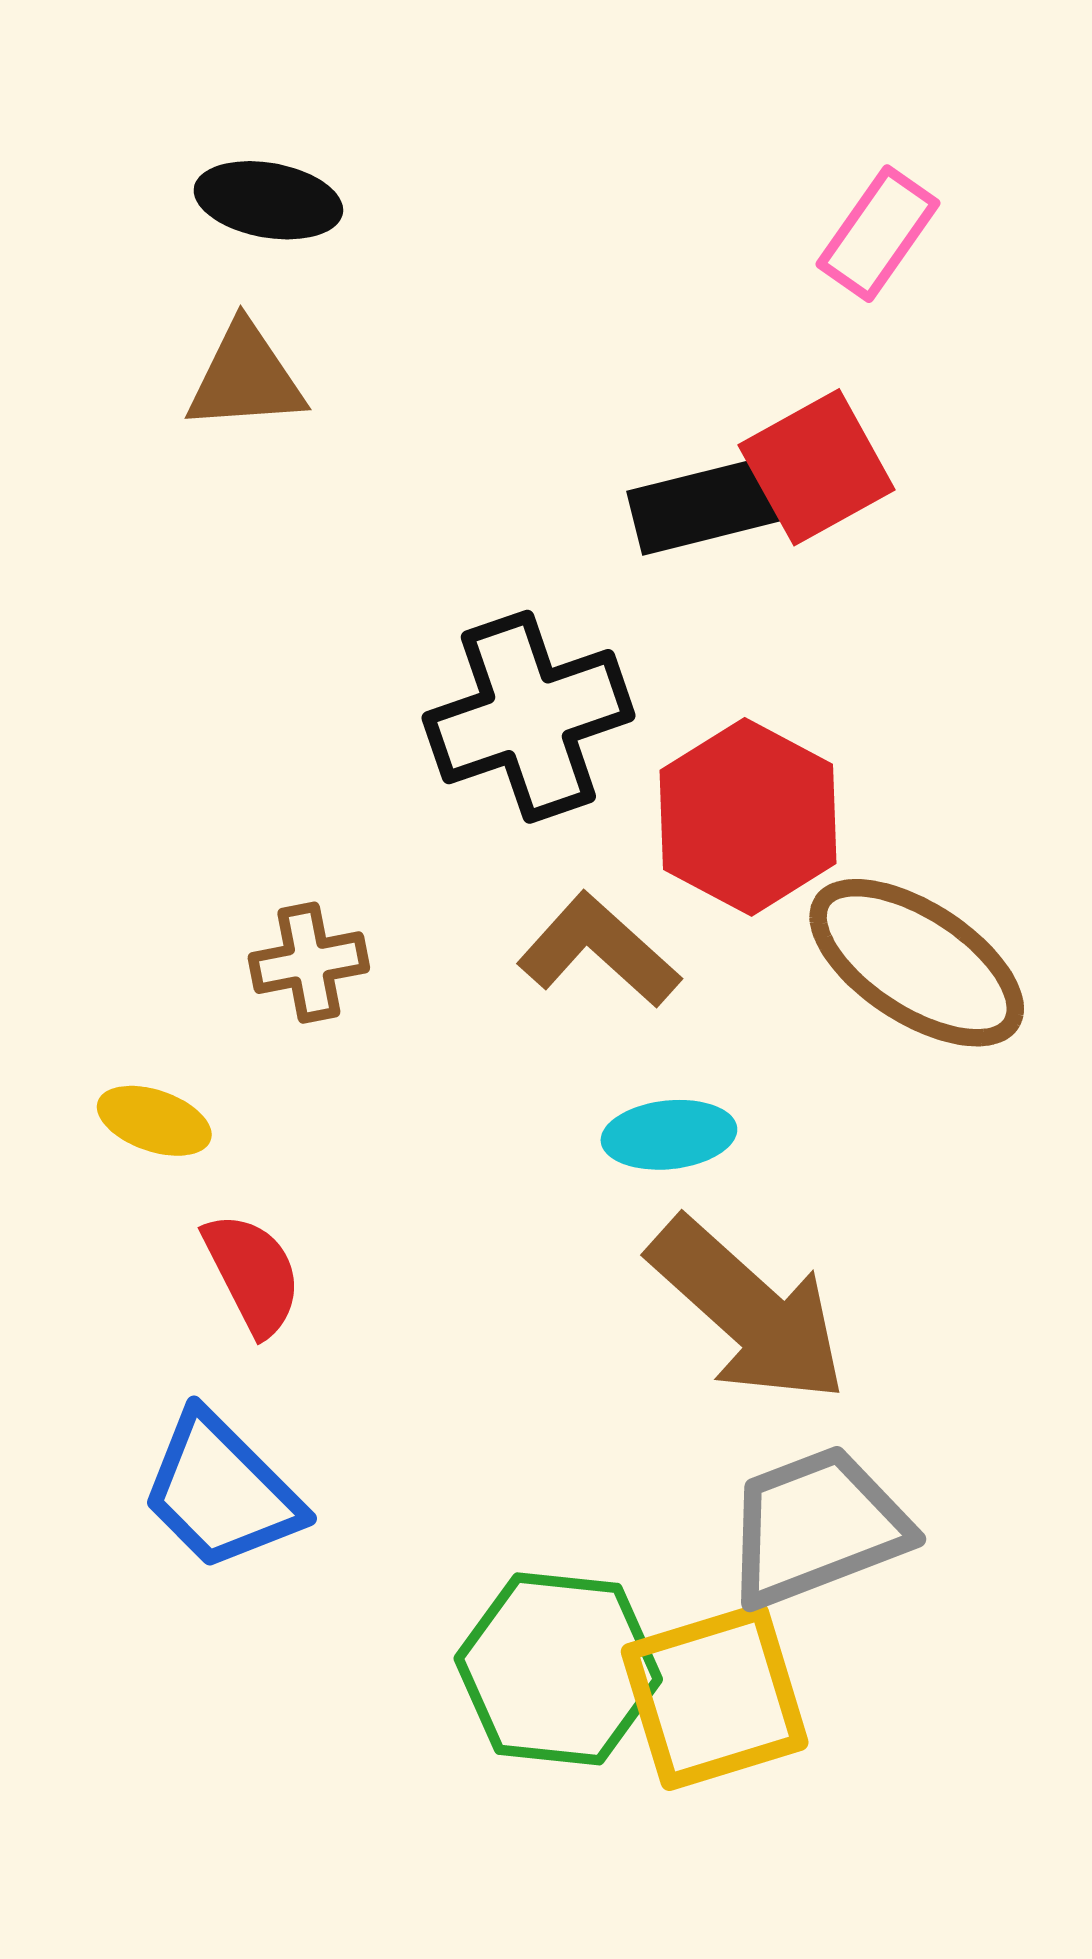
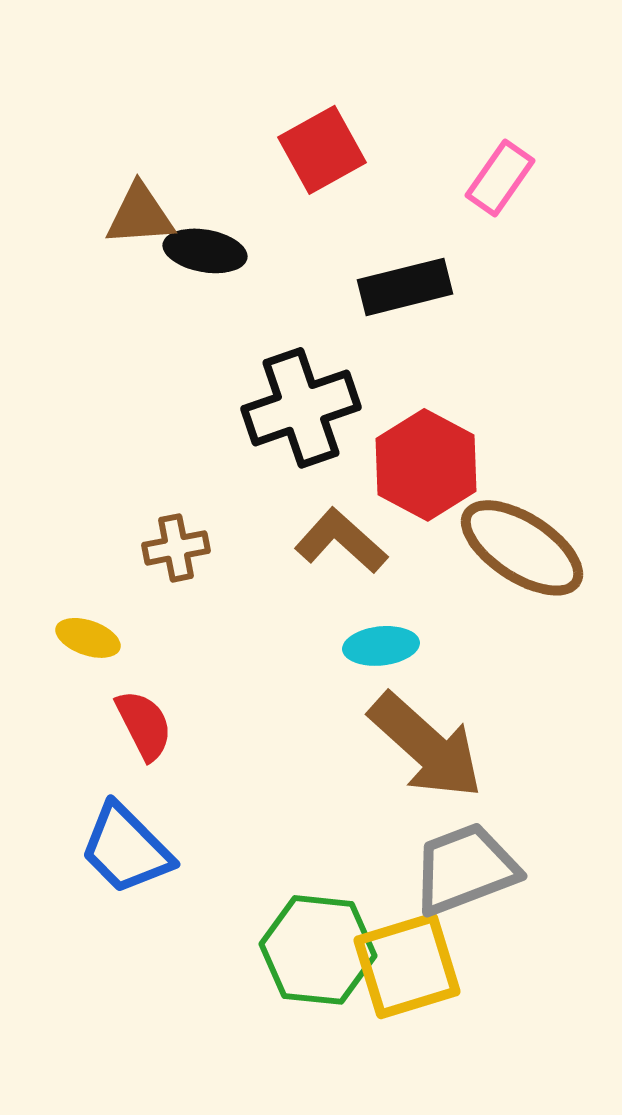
black ellipse: (268, 200) -> (205, 251), moved
pink rectangle: (878, 234) -> (500, 178), moved
red square: (817, 467) -> (322, 150), moved

